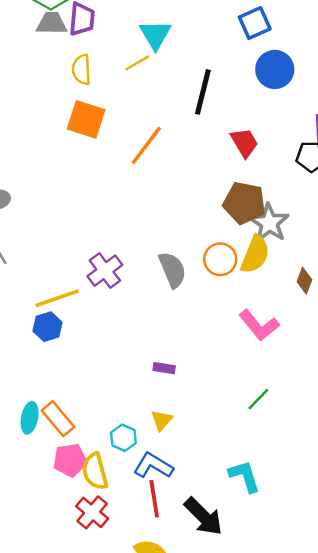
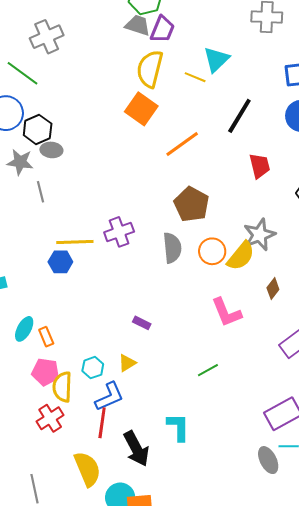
yellow line: (137, 63) -> (195, 77), turned 35
yellow semicircle: (82, 70) -> (150, 69), size x1.5
brown pentagon: (244, 203) -> (191, 204), moved
orange rectangle: (58, 419) -> (46, 337), size x0.7
blue L-shape: (153, 466) -> (109, 397), turned 108

